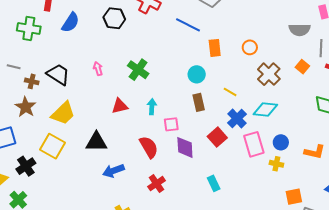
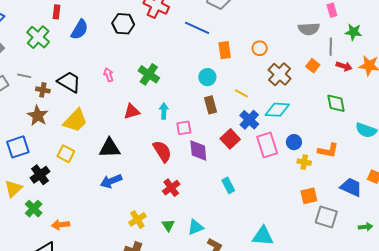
green cross: (29, 29) -> (38, 37), turned 35
yellow square: (52, 146) -> (66, 154), size x0.7
yellow cross: (276, 164) -> (304, 162), moved
blue arrow: (113, 171) -> (111, 181), moved

